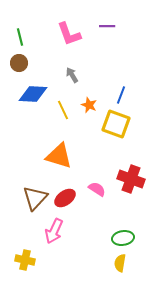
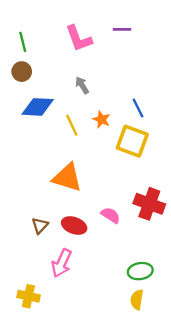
blue line: (121, 95) -> (138, 108), turned -48
brown triangle: (35, 198) -> (40, 226), size x0.6
red ellipse: (65, 198) -> (74, 226), turned 55

